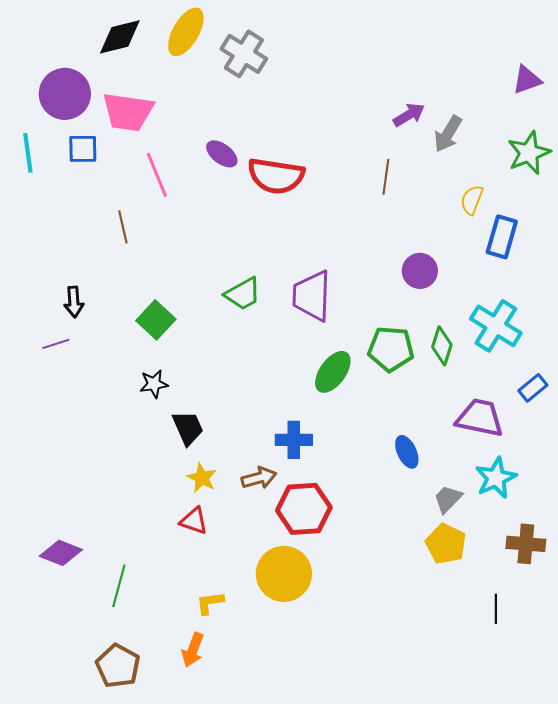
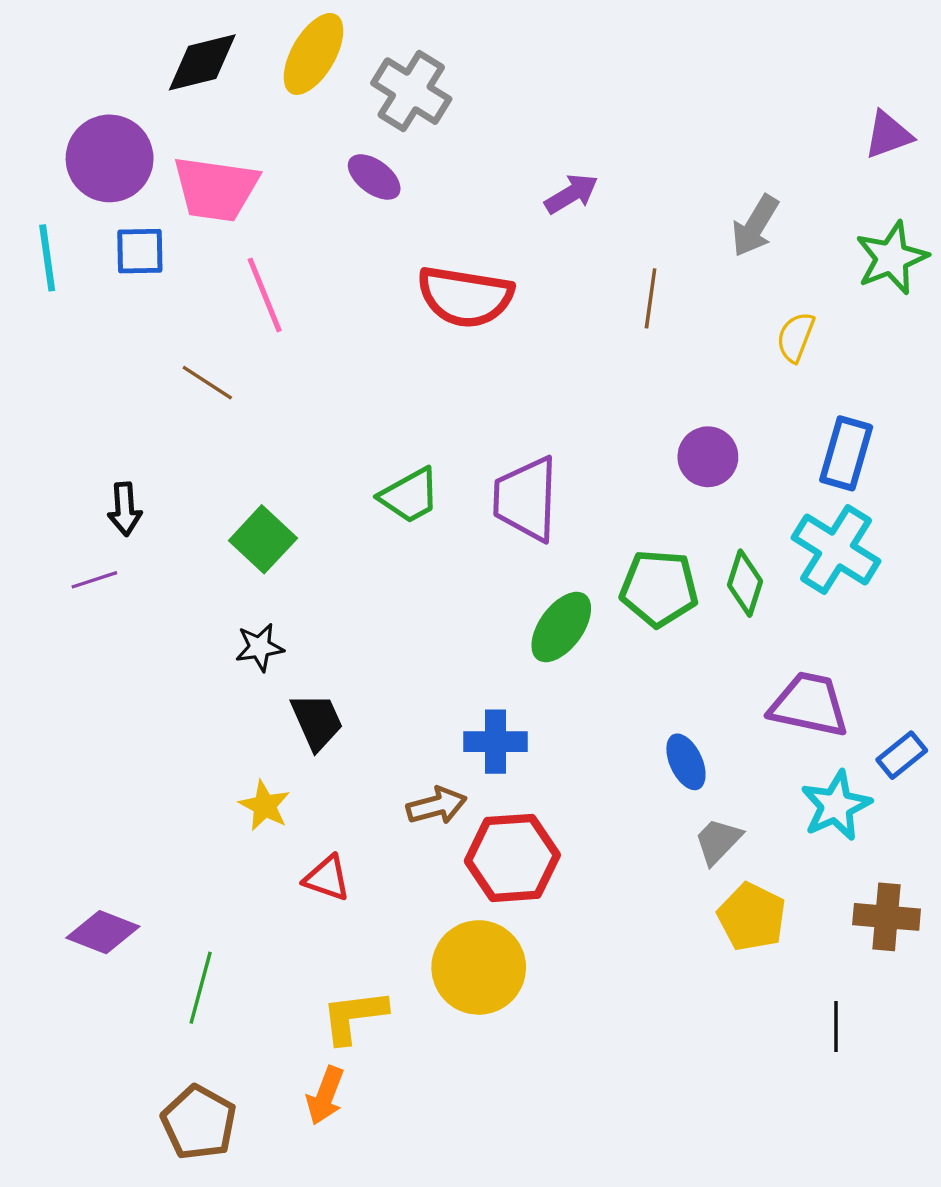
purple arrow: (409, 115) -> (571, 194), moved
purple ellipse: (222, 154) -> (374, 177), moved
brown line: (123, 227) -> (207, 383), turned -44
blue rectangle: (502, 237) -> (846, 453), moved
blue rectangle: (533, 388) -> (902, 755), moved
yellow star: (202, 478) -> (265, 806), moved
gray trapezoid: (448, 499) -> (718, 841), moved
yellow L-shape: (210, 603) -> (354, 1016), size x1.4

